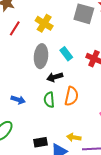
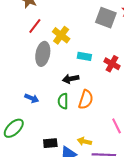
yellow cross: (44, 23) -> (61, 35), moved
cyan rectangle: (66, 54) -> (84, 56), turned -48
gray ellipse: (41, 56) -> (43, 54), moved

